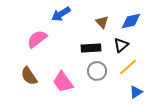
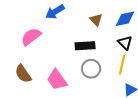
black triangle: (121, 45) -> (125, 43), moved, turned -35
yellow line: (128, 67) -> (122, 65), turned -36

